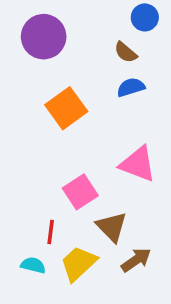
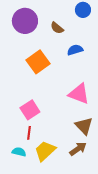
brown semicircle: (126, 52) -> (57, 28), moved
pink square: (80, 192) -> (30, 110), moved
brown triangle: (112, 227) -> (84, 126), moved

